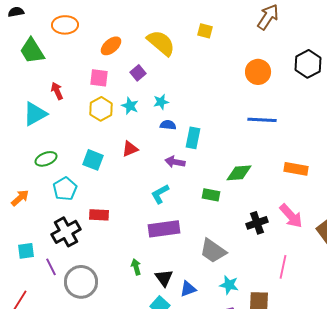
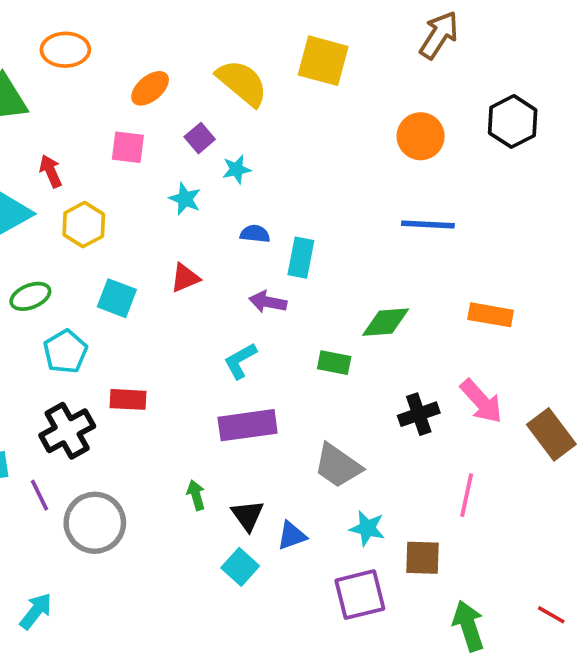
yellow square: (205, 31) -> (323, 61), size x1.8
cyan star: (161, 102) -> (237, 169), moved
yellow hexagon: (101, 109) -> (84, 225), moved

